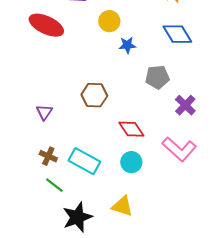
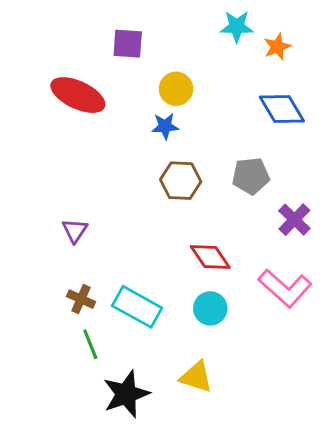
blue star: (127, 45) -> (165, 126), moved
brown hexagon: (94, 95) -> (181, 181), moved
green line: (54, 185) -> (90, 344), turned 30

